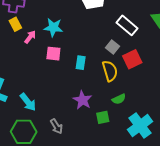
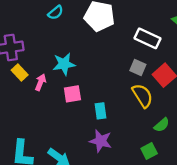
cyan rectangle: (81, 63) -> (100, 111), moved
purple star: (82, 100) -> (101, 141), moved

